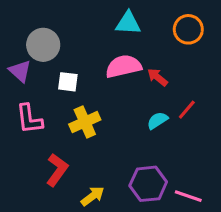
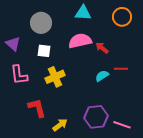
gray circle: (43, 45) -> (41, 23), moved
red line: (187, 110) -> (121, 69), turned 48
red L-shape: (57, 170) -> (37, 108), turned -50

